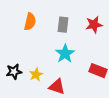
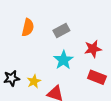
gray rectangle: (63, 25) -> (61, 30), turned 56
red star: (94, 25) -> (93, 49), moved

